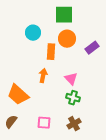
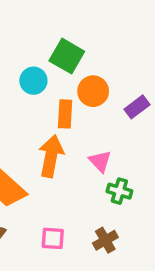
green square: (64, 15) -> (67, 56), moved, turned 30
orange arrow: (43, 76) -> (51, 156), size x1.6
green cross: (73, 98) -> (119, 191), moved

